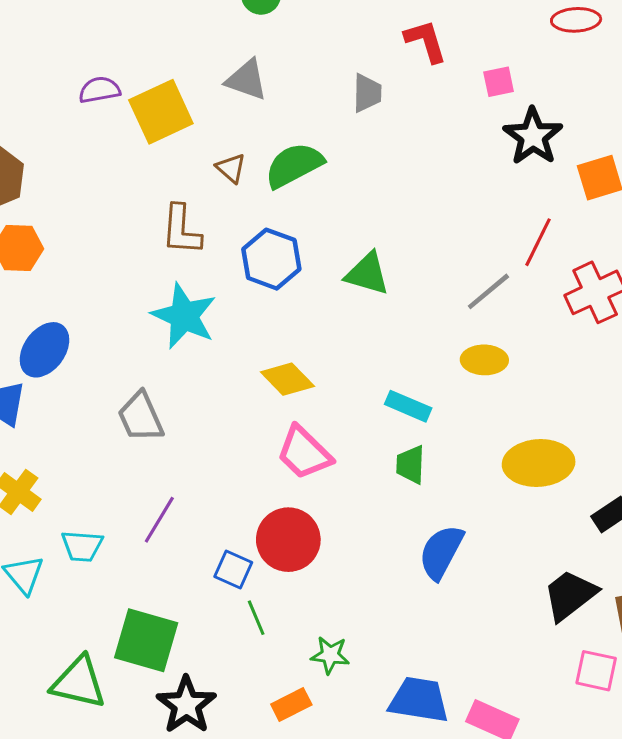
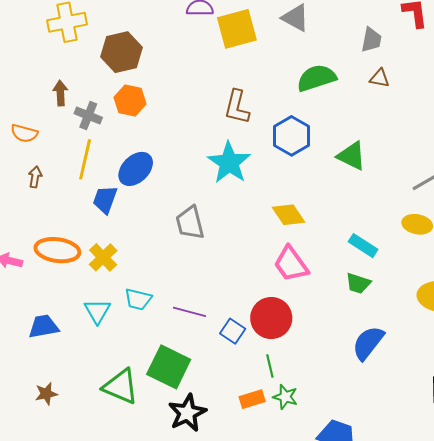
brown triangle: (231, 168) -> (380, 78), moved, turned -40
green trapezoid: (411, 465) -> (358, 283), turned -84
purple line: (159, 520) -> (189, 312), moved, turned 64
green line: (256, 618) -> (270, 366), moved
orange rectangle: (291, 705) -> (252, 399), moved

